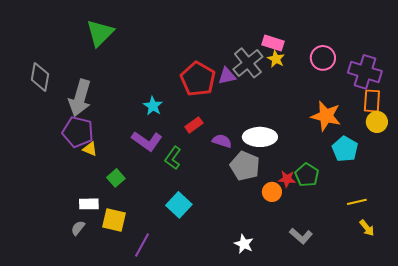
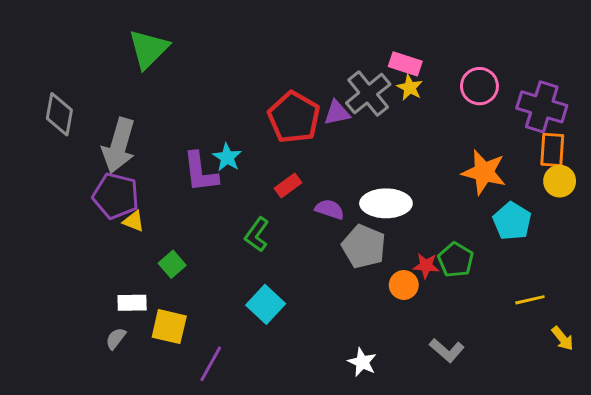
purple L-shape: (147, 141) -> (200, 172), moved, turned 48
yellow arrow: (367, 228) -> (563, 338), moved

